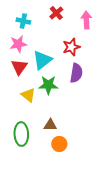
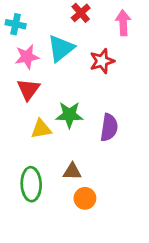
cyan cross: (23, 21) -> (16, 24), moved
cyan triangle: (42, 60) -> (61, 48), moved
purple semicircle: (76, 73) -> (109, 128), moved
yellow triangle: (28, 95) -> (41, 129), turned -49

